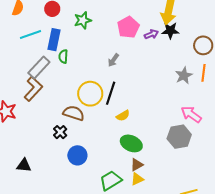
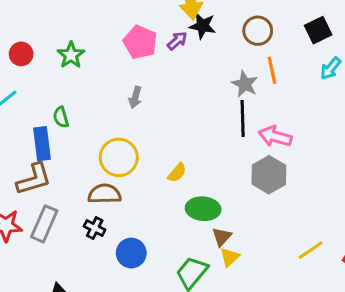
black star: (170, 30) -> (203, 26), turned 30
blue rectangle: (54, 40) -> (42, 144), moved
gray rectangle: (39, 67) -> (44, 224), moved
brown L-shape: (33, 89) -> (34, 179), turned 50
black line: (111, 93) -> (243, 118), moved

